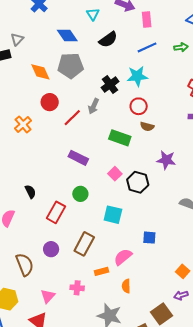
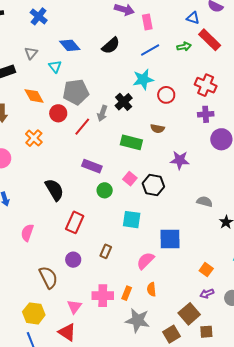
cyan triangle: (93, 14) -> (55, 66), moved
gray triangle: (17, 39) -> (31, 53), moved
gray pentagon: (71, 66) -> (76, 92), moved
orange diamond: (40, 72) -> (34, 96), moved
black cross: (110, 85) -> (124, 102), moved
red circle: (139, 106) -> (166, 95), moved
black semicircle: (30, 192) -> (54, 190), moved, size x1.6
green circle: (80, 194) -> (105, 190), moved
blue square: (149, 238) -> (170, 239), size x1.6
brown rectangle: (84, 244) -> (106, 251), size x0.6
orange rectangle: (102, 271) -> (127, 293), moved, turned -48
pink cross: (77, 288) -> (103, 296), size x1.5

